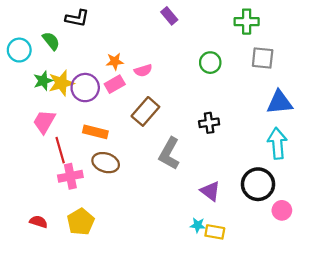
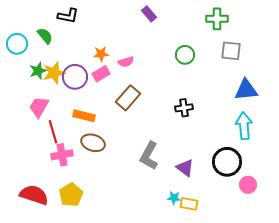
gray L-shape: (169, 154) -> (149, 156), moved
red semicircle: (39, 222) -> (34, 195), size x1.8

